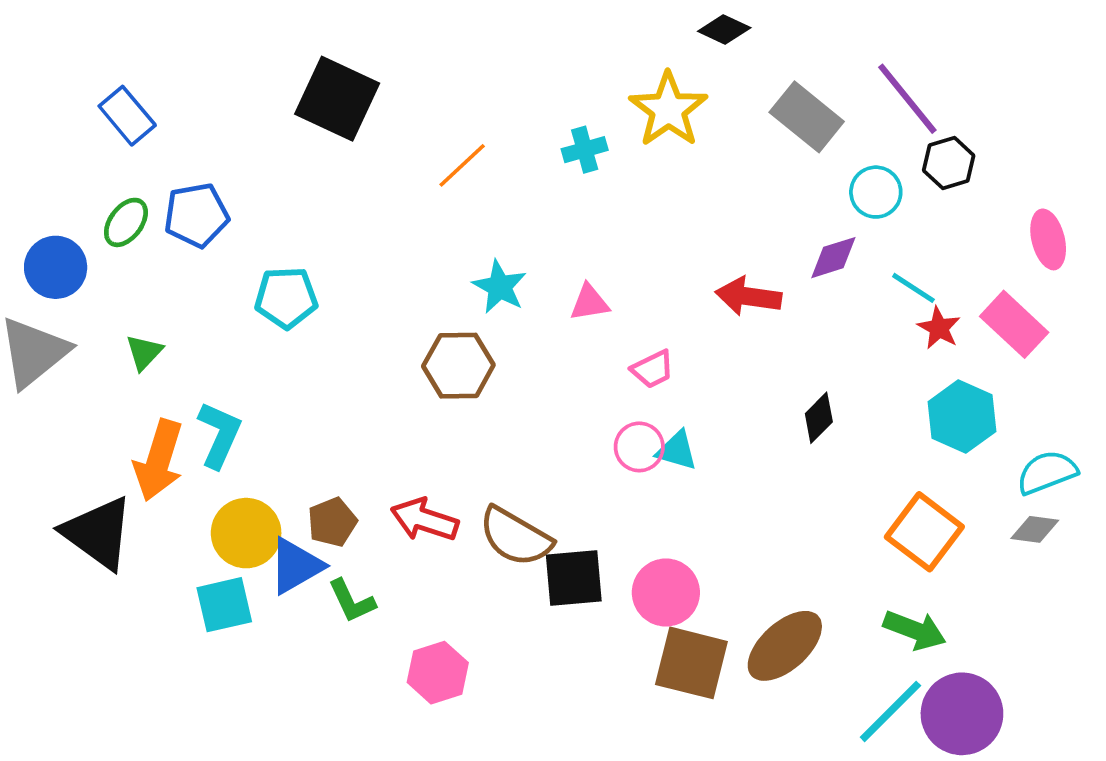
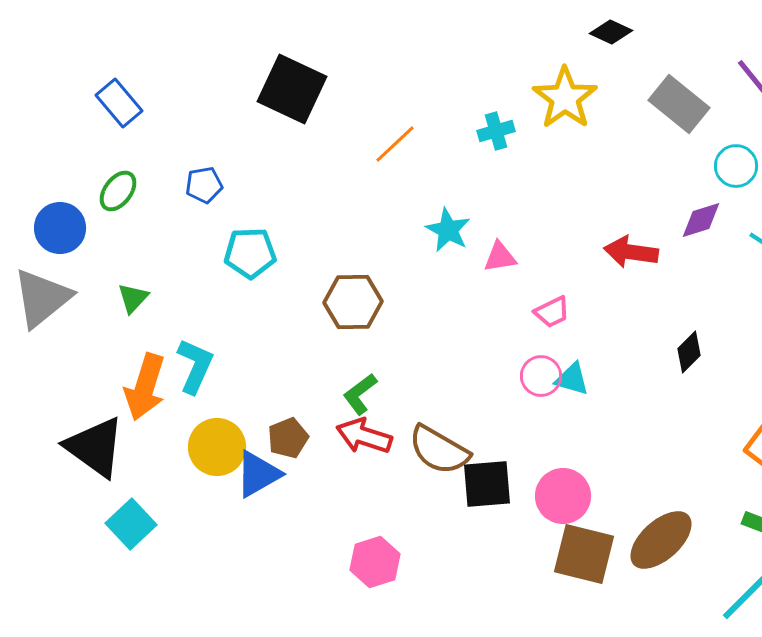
blue pentagon: (196, 215) -> (204, 185), moved, size x0.7
cyan star: (500, 287) -> (448, 230), moved
brown hexagon: (458, 366) -> (353, 302), moved
green L-shape: (352, 601) -> (360, 394), moved, turned 78
cyan square: (224, 605) -> (131, 524), moved, turned -30

